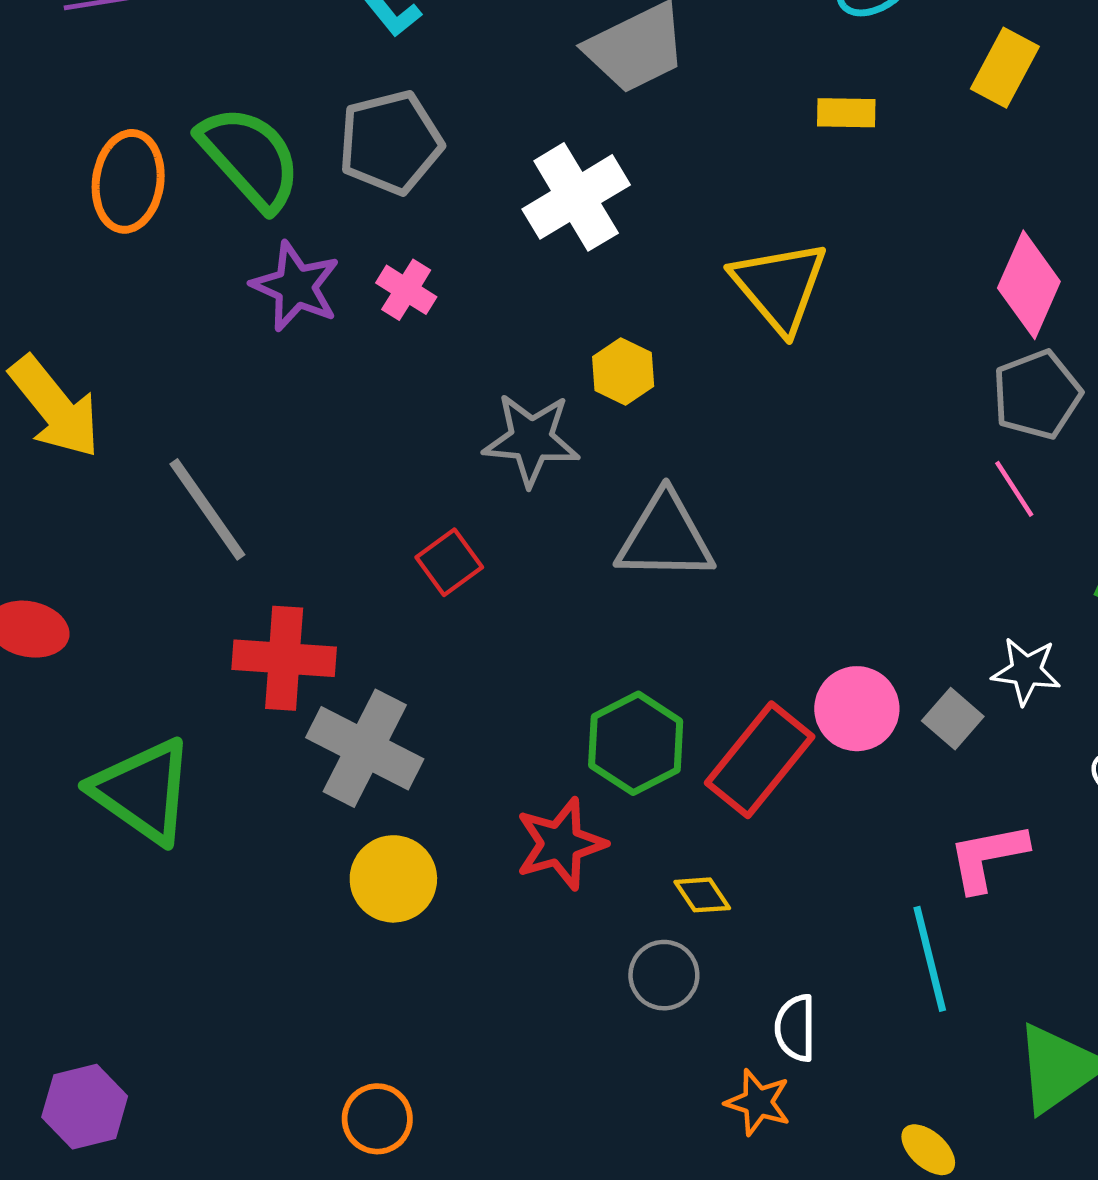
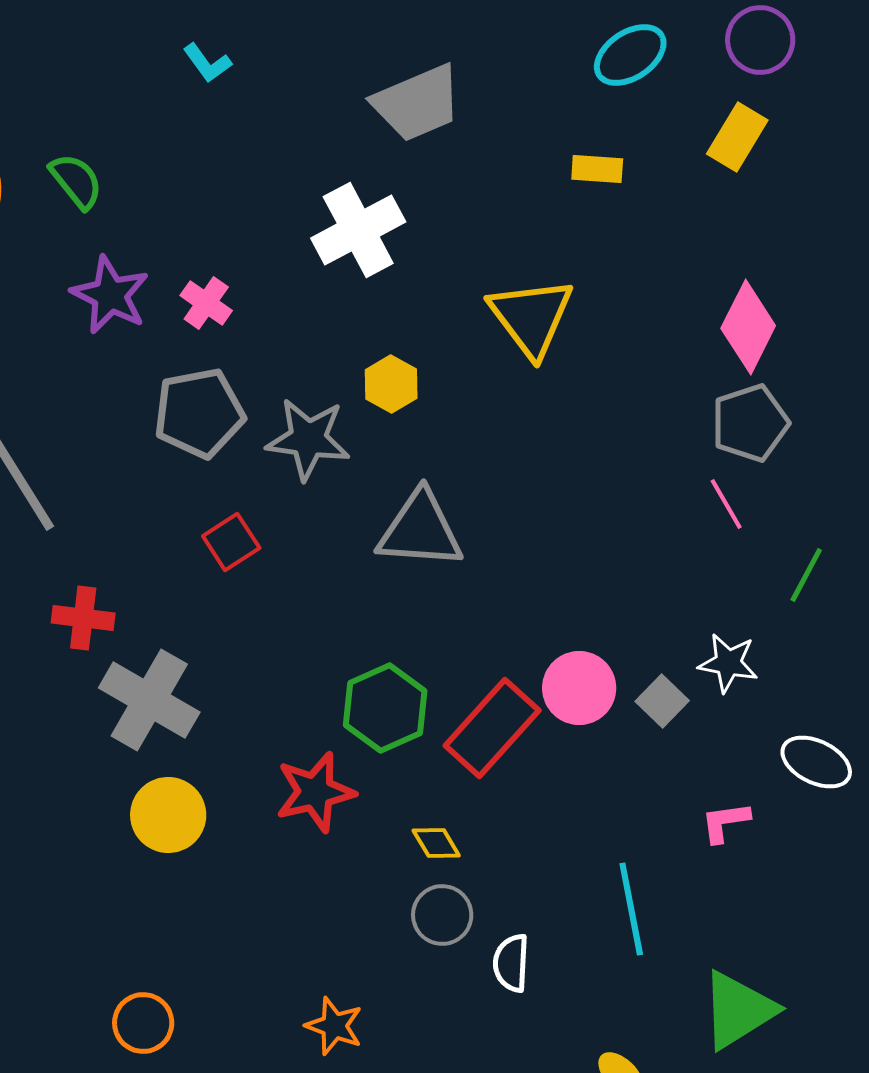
gray pentagon: (390, 142) -> (199, 413), moved
green semicircle: (250, 158) -> (76, 181), size x0.6
red cross: (284, 658) -> (83, 618), size x0.7
pink L-shape: (988, 857) -> (725, 822), moved, size x0.7
gray circle: (664, 975) -> (442, 915), moved
orange star: (758, 1102) -> (334, 1026), moved

